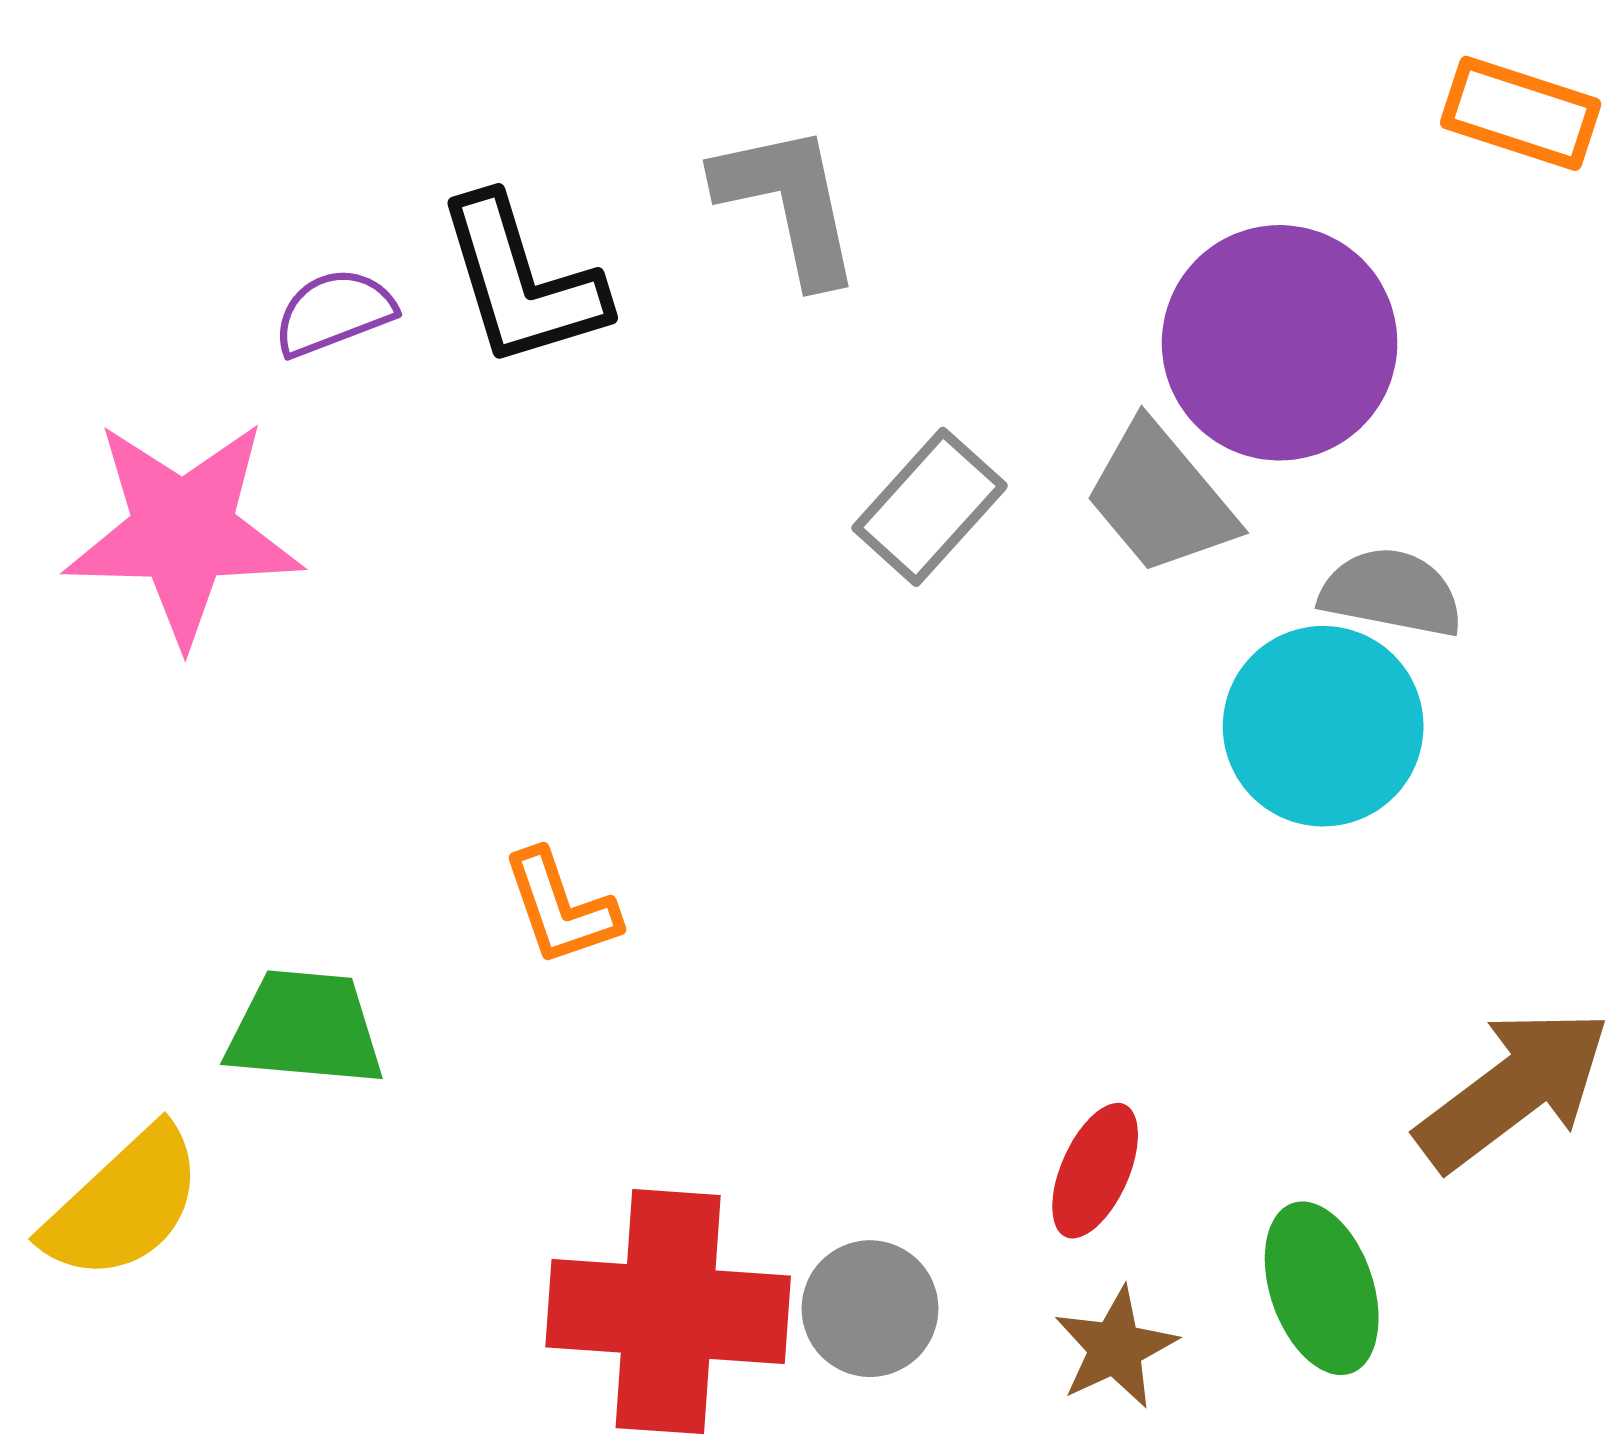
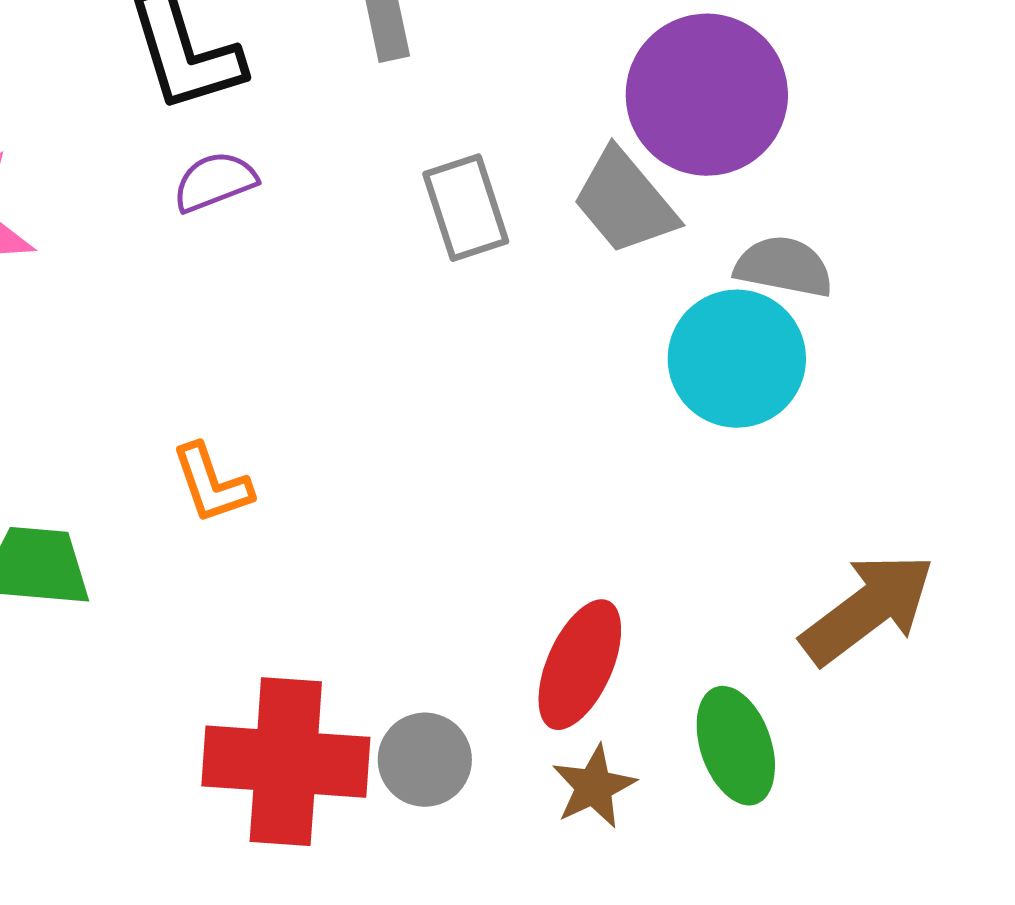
purple semicircle: (334, 312) -> (215, 182), moved
gray rectangle: (930, 507) -> (466, 208), turned -60
red ellipse: (1095, 1171) -> (580, 665), size x1.4

